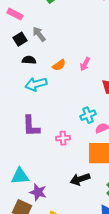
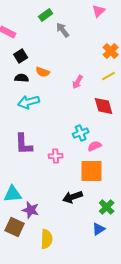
gray arrow: (39, 34) -> (63, 30), moved
black square: (20, 39) -> (21, 56), moved
orange semicircle: (59, 65) -> (43, 72), moved, turned 56

